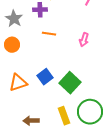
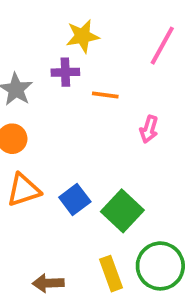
orange line: (49, 34) -> (105, 95), moved
orange triangle: (18, 83) -> (24, 190), moved

